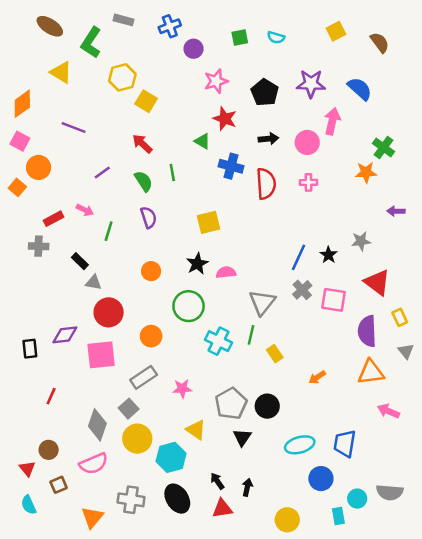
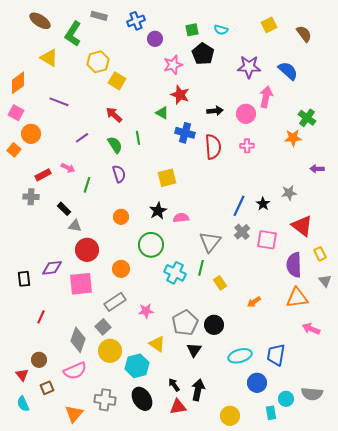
black pentagon: (265, 92) -> (203, 54), moved
black arrow: (247, 487) -> (198, 390), size x1.5

